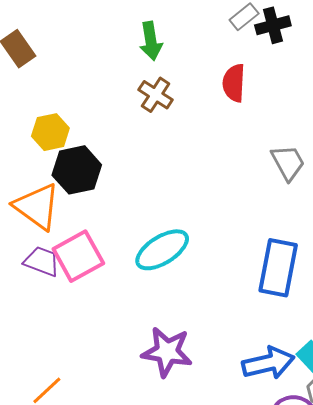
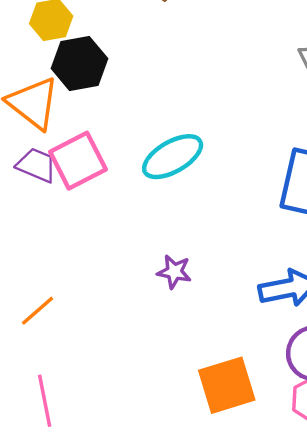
purple star: (167, 352) -> (174, 272), size x0.6

